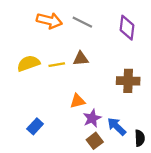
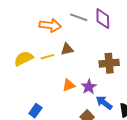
orange arrow: (49, 21) -> (50, 25), moved
gray line: (82, 22) -> (79, 17), moved
purple star: (92, 118) -> (89, 87), moved

